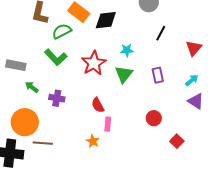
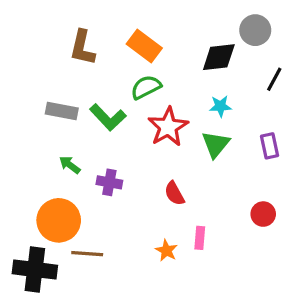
black diamond: (106, 20) -> (219, 57), moved
green semicircle: (62, 31) -> (146, 87), moved
gray rectangle: (16, 65) -> (62, 111), moved
pink rectangle: (108, 124) -> (200, 238), moved

